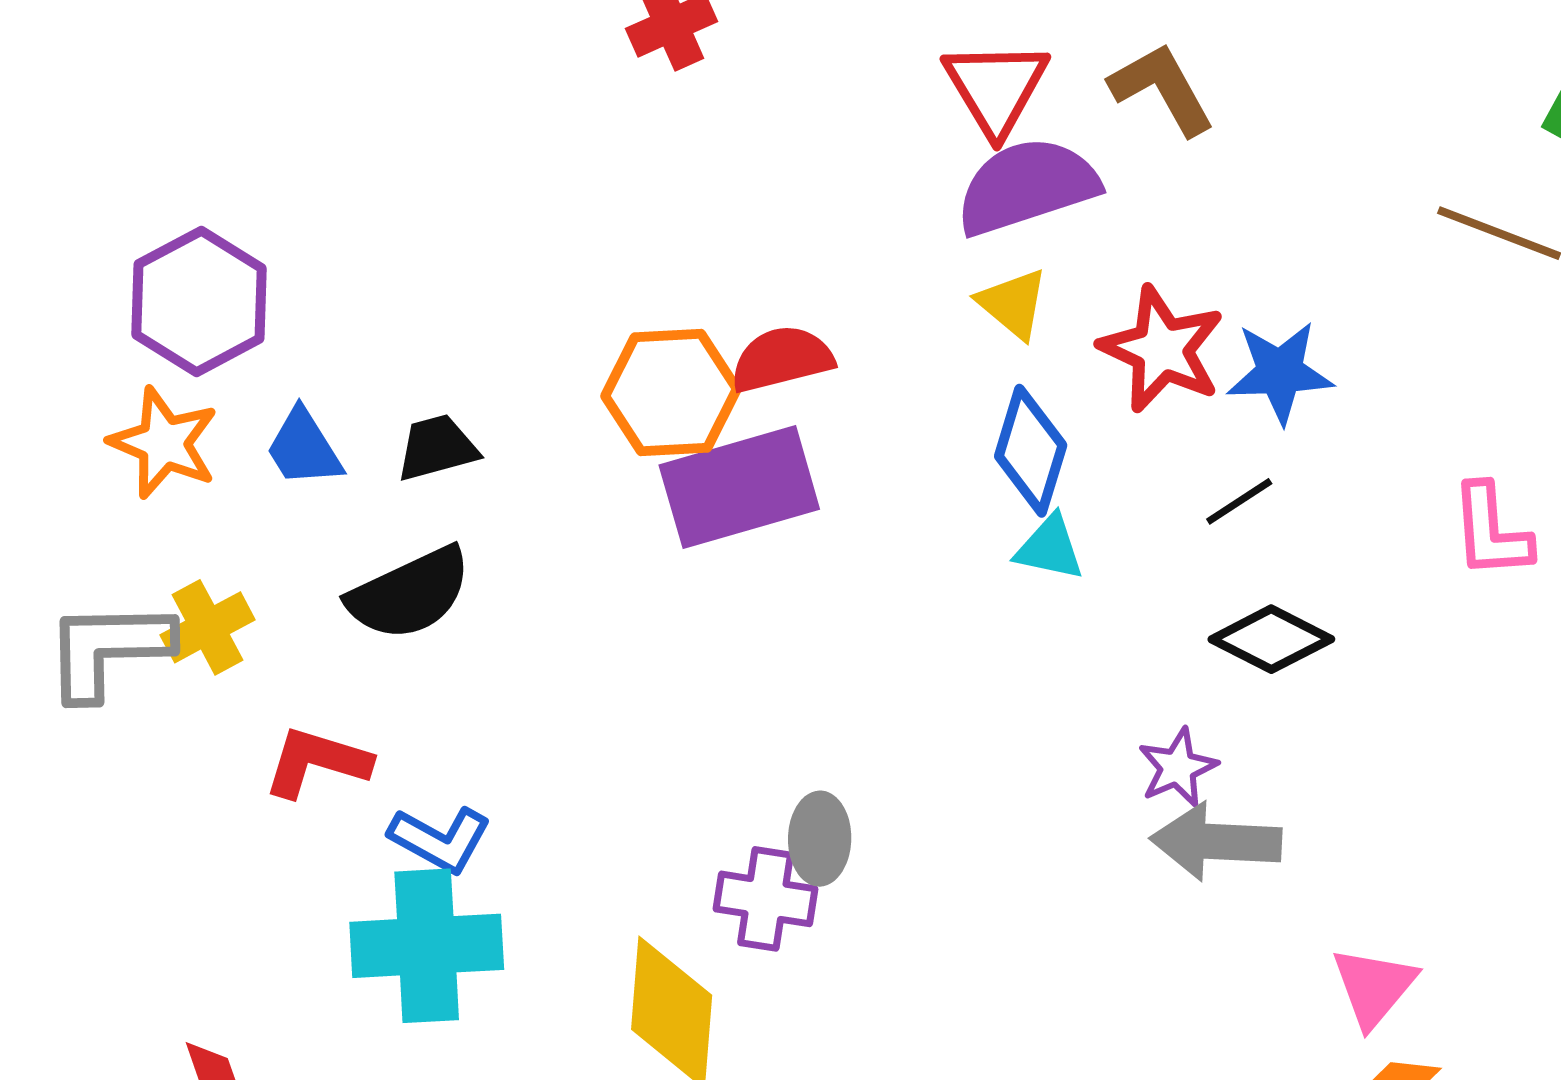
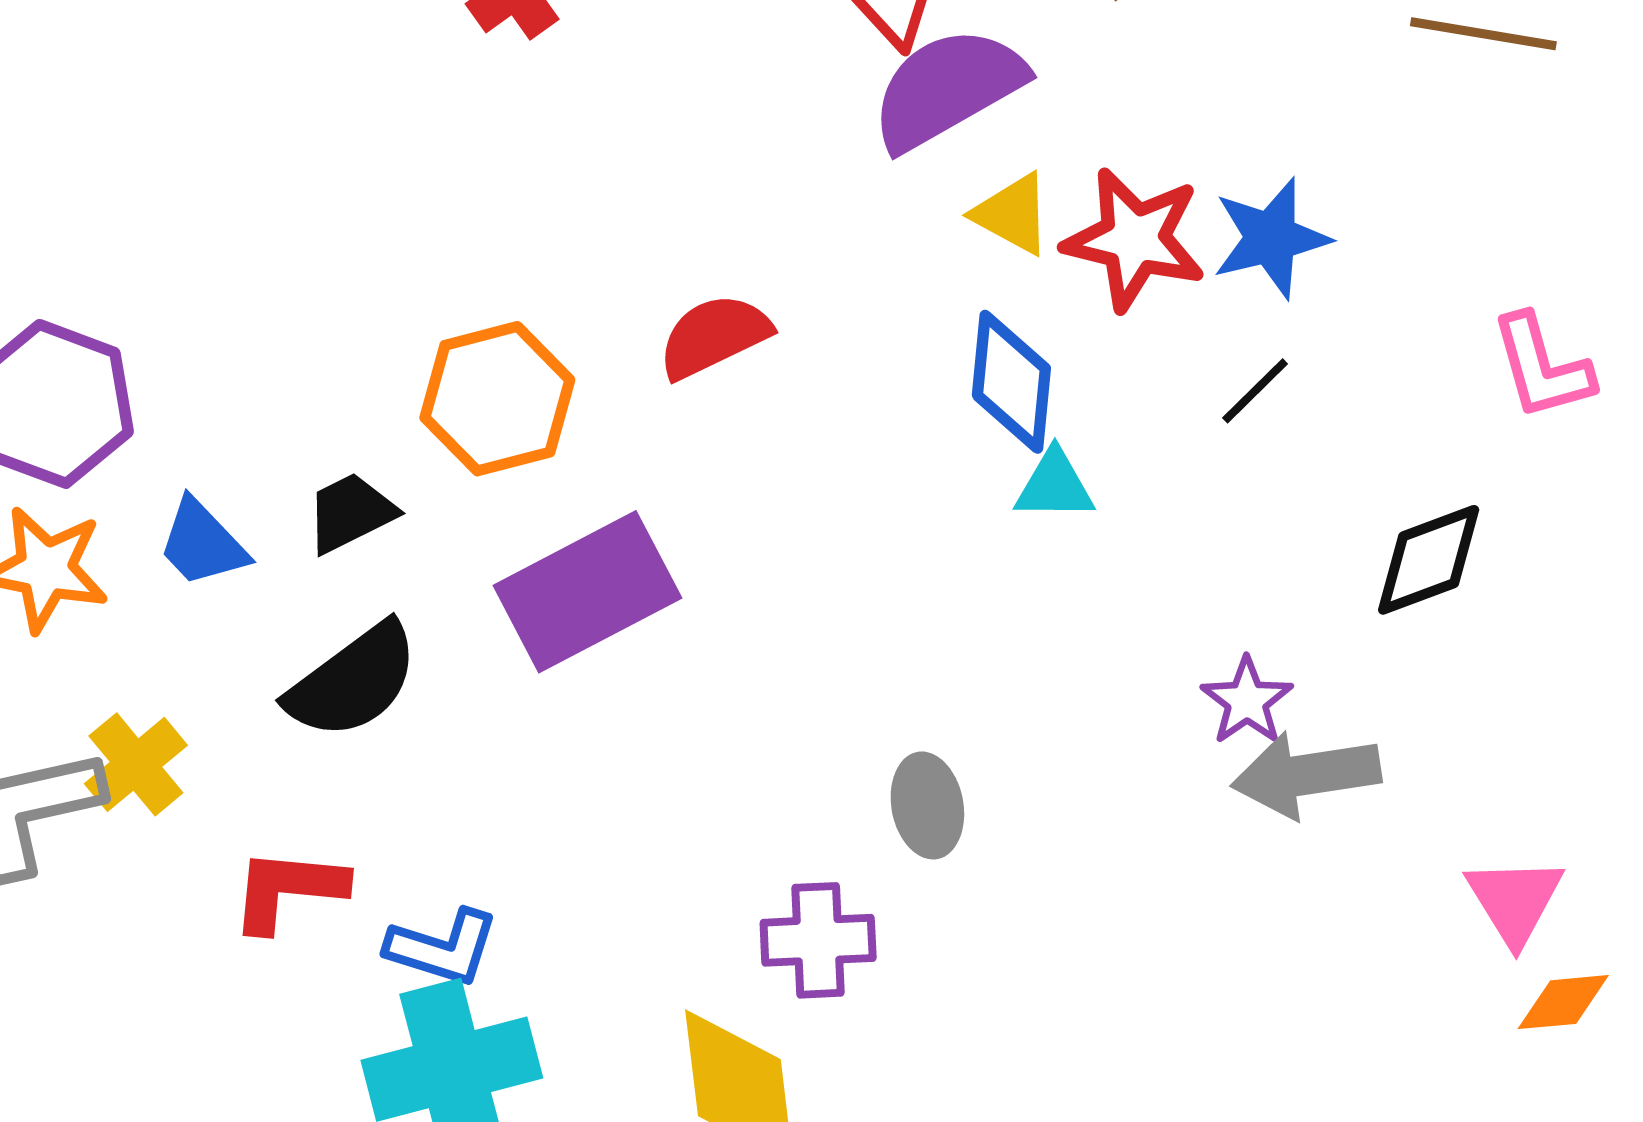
yellow triangle: (1013, 304) -> (1012, 214), moved
orange hexagon: (671, 392) -> (497, 399), moved
purple rectangle: (739, 487) -> (587, 592), moved
black diamond: (1271, 639) -> (1429, 560), moved, turned -36
gray ellipse: (820, 839) -> (927, 805), moved

